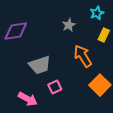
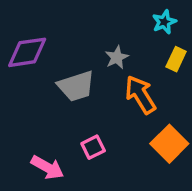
gray star: (69, 25) -> (117, 57), moved
gray trapezoid: (40, 65) -> (76, 86), moved

